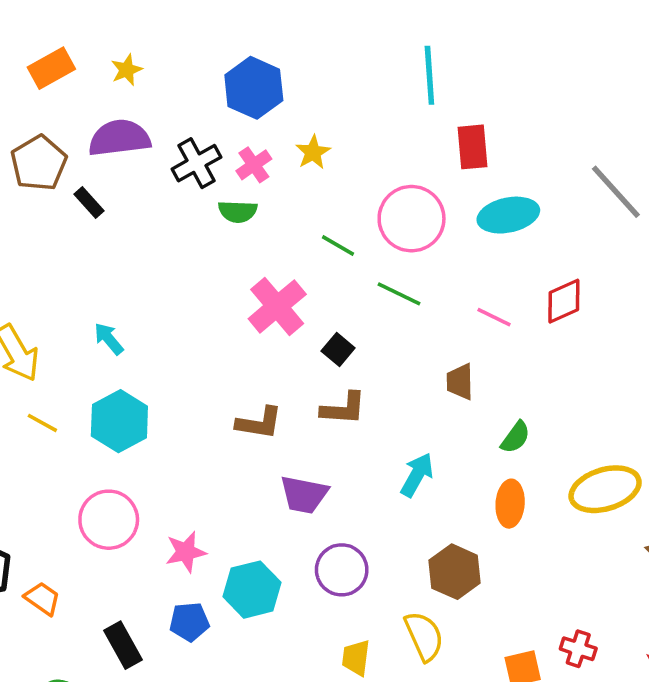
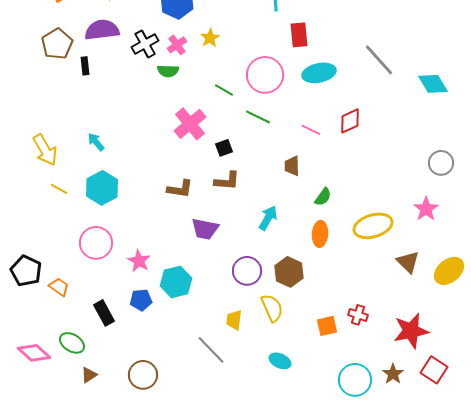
black rectangle: (89, 202) -> (85, 66), turned 36
black square: (338, 349) -> (224, 148), turned 30
pink star: (186, 552) -> (139, 261), turned -30
purple circle: (342, 570) -> (247, 271), moved

